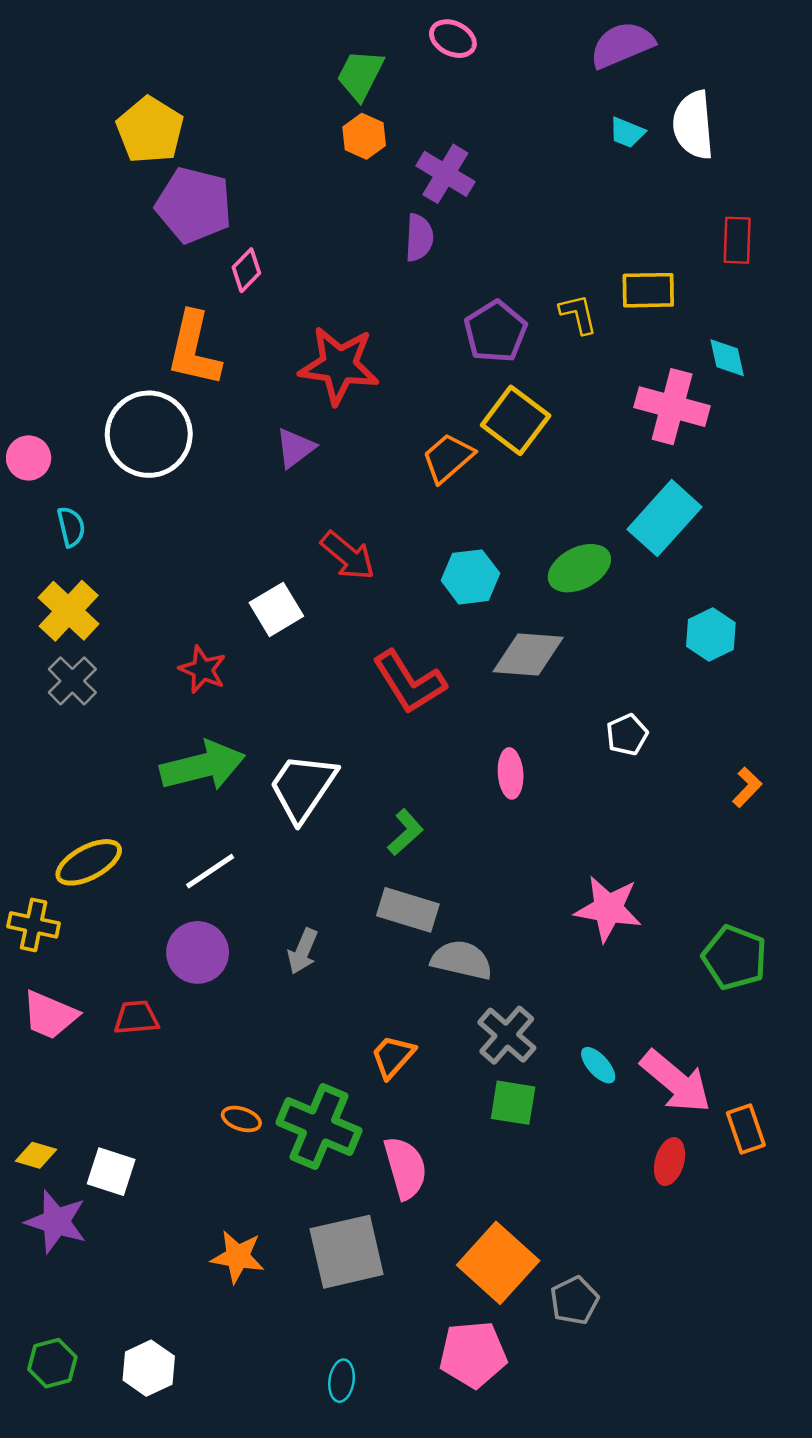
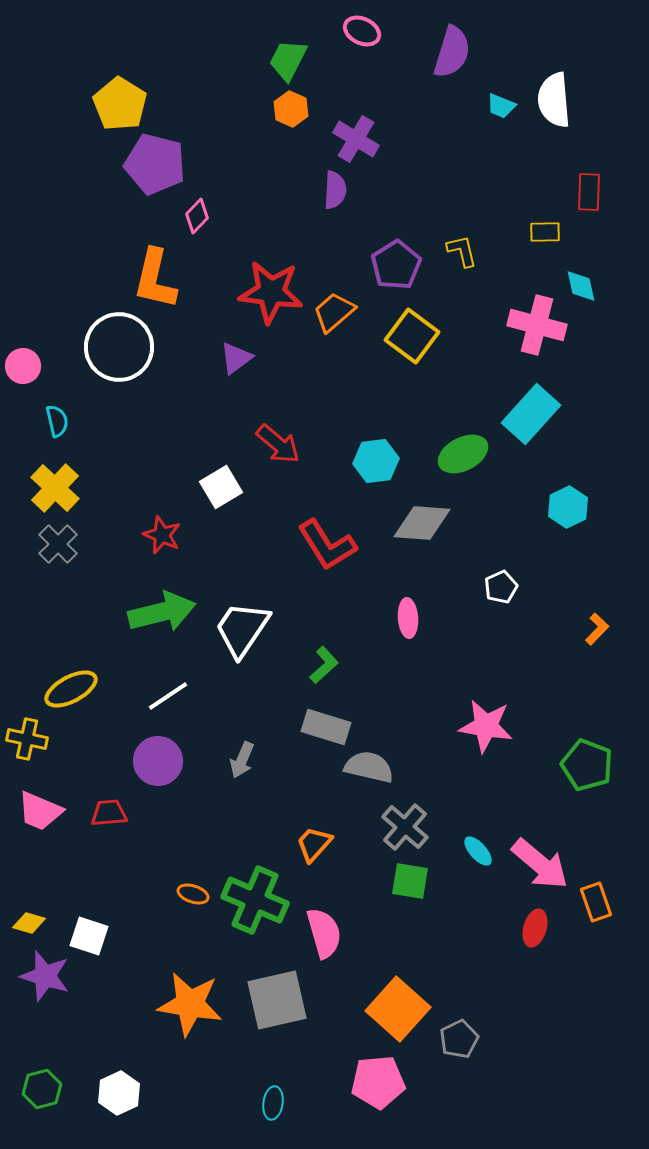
purple semicircle: (622, 45) -> (452, 52), moved, turned 130
yellow rectangle: (648, 290) -> (545, 232), moved, size x0.7
orange trapezoid: (448, 458) -> (334, 312), moved
orange star: (238, 1257) -> (190, 1004), size x1.5

